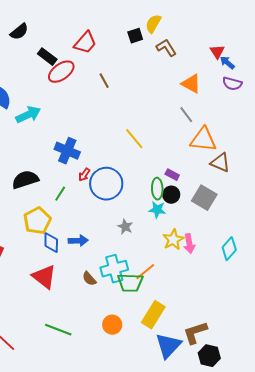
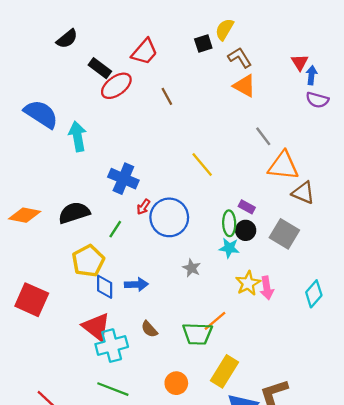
blue arrow: (227, 63) -> (311, 75), turned 56
orange triangle: (191, 84) -> (244, 86), moved
cyan arrow: (28, 115) -> (78, 136), turned -75
cyan cross: (114, 269) -> (112, 346), moved

